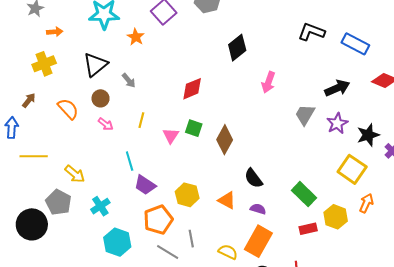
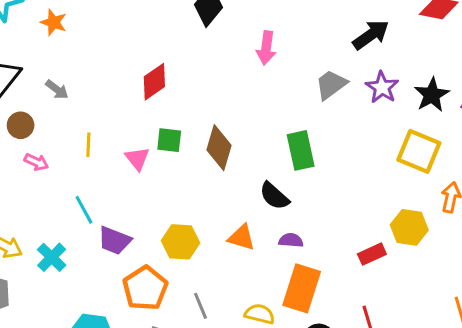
gray trapezoid: (305, 115) -> (331, 85), turned 35
green rectangle: (304, 194) -> (301, 150), moved, turned 45
cyan cross: (100, 206) -> (52, 257), moved

